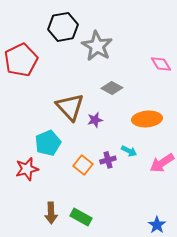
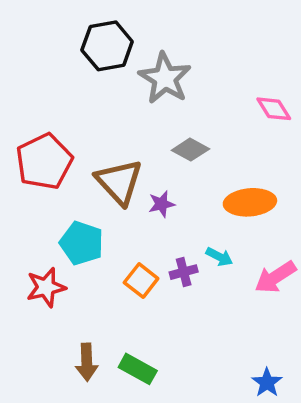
red pentagon: (21, 60) -> (44, 162), moved
cyan pentagon: (48, 143) -> (82, 243), turned -30

